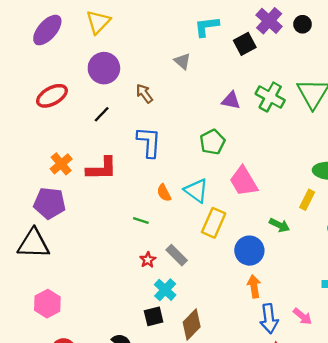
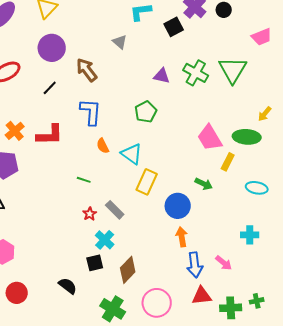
brown arrow: (144, 94) -> (87, 70), size x1.4
pink trapezoid: (244, 181) -> (210, 138), moved
orange semicircle: (164, 193) -> (103, 146), moved

